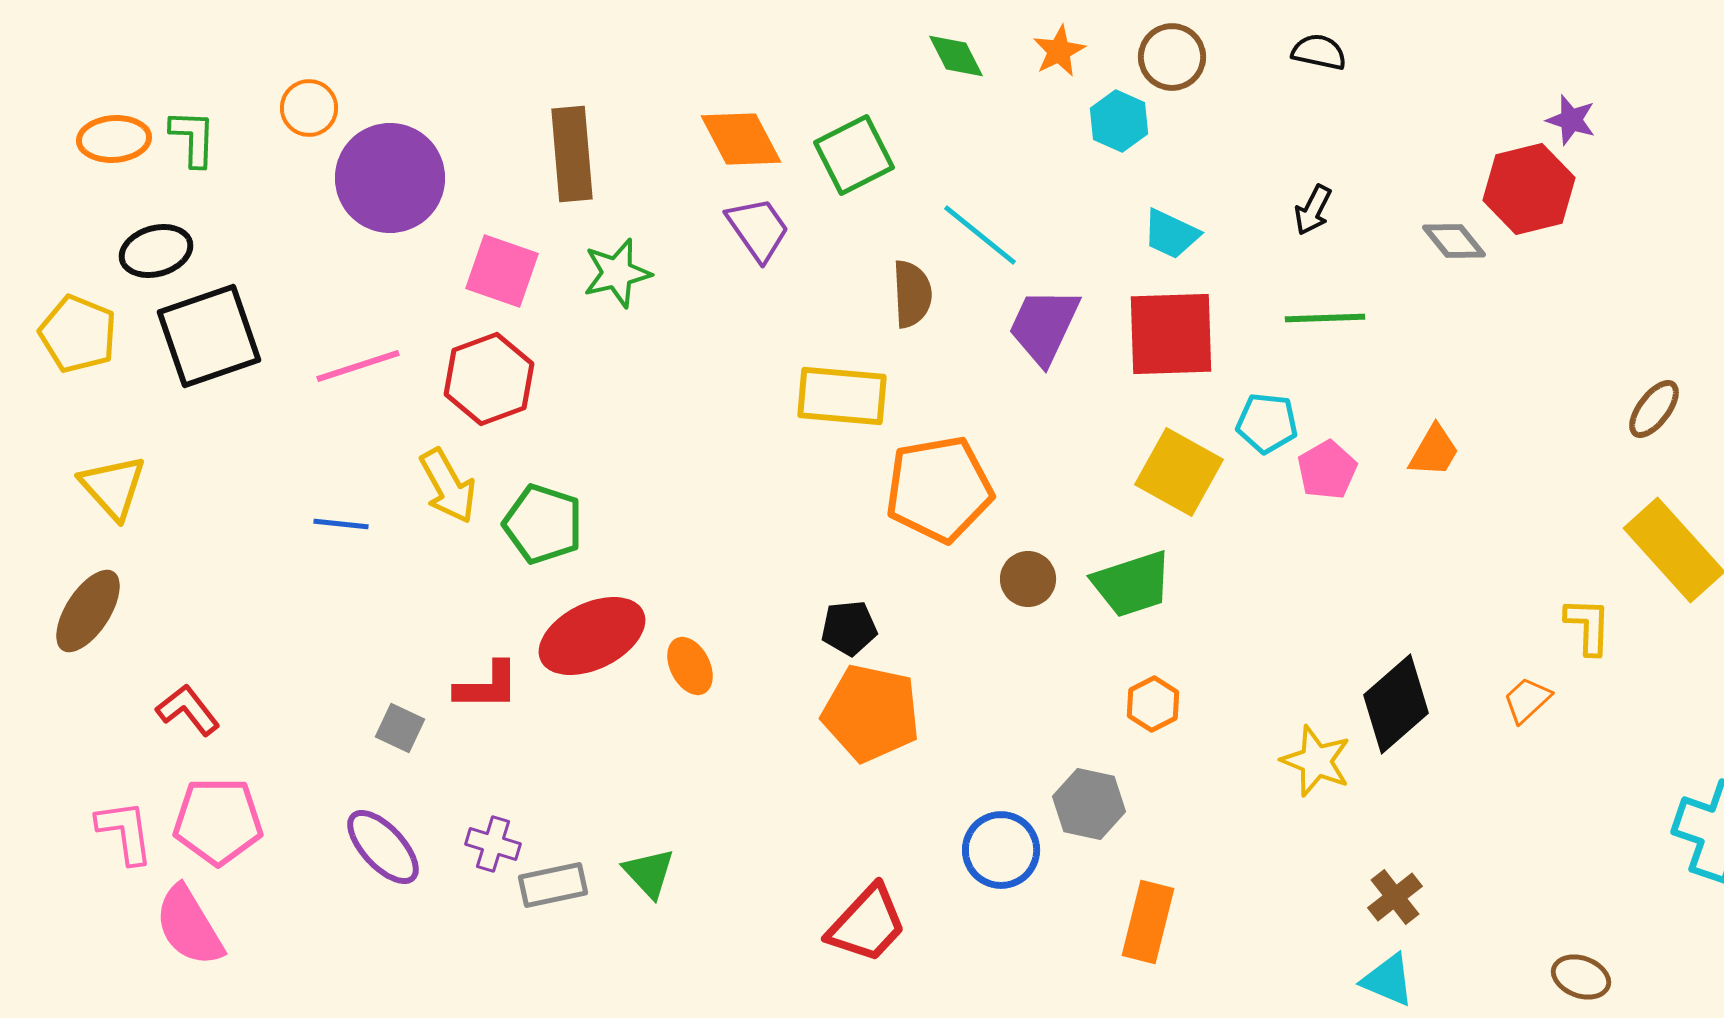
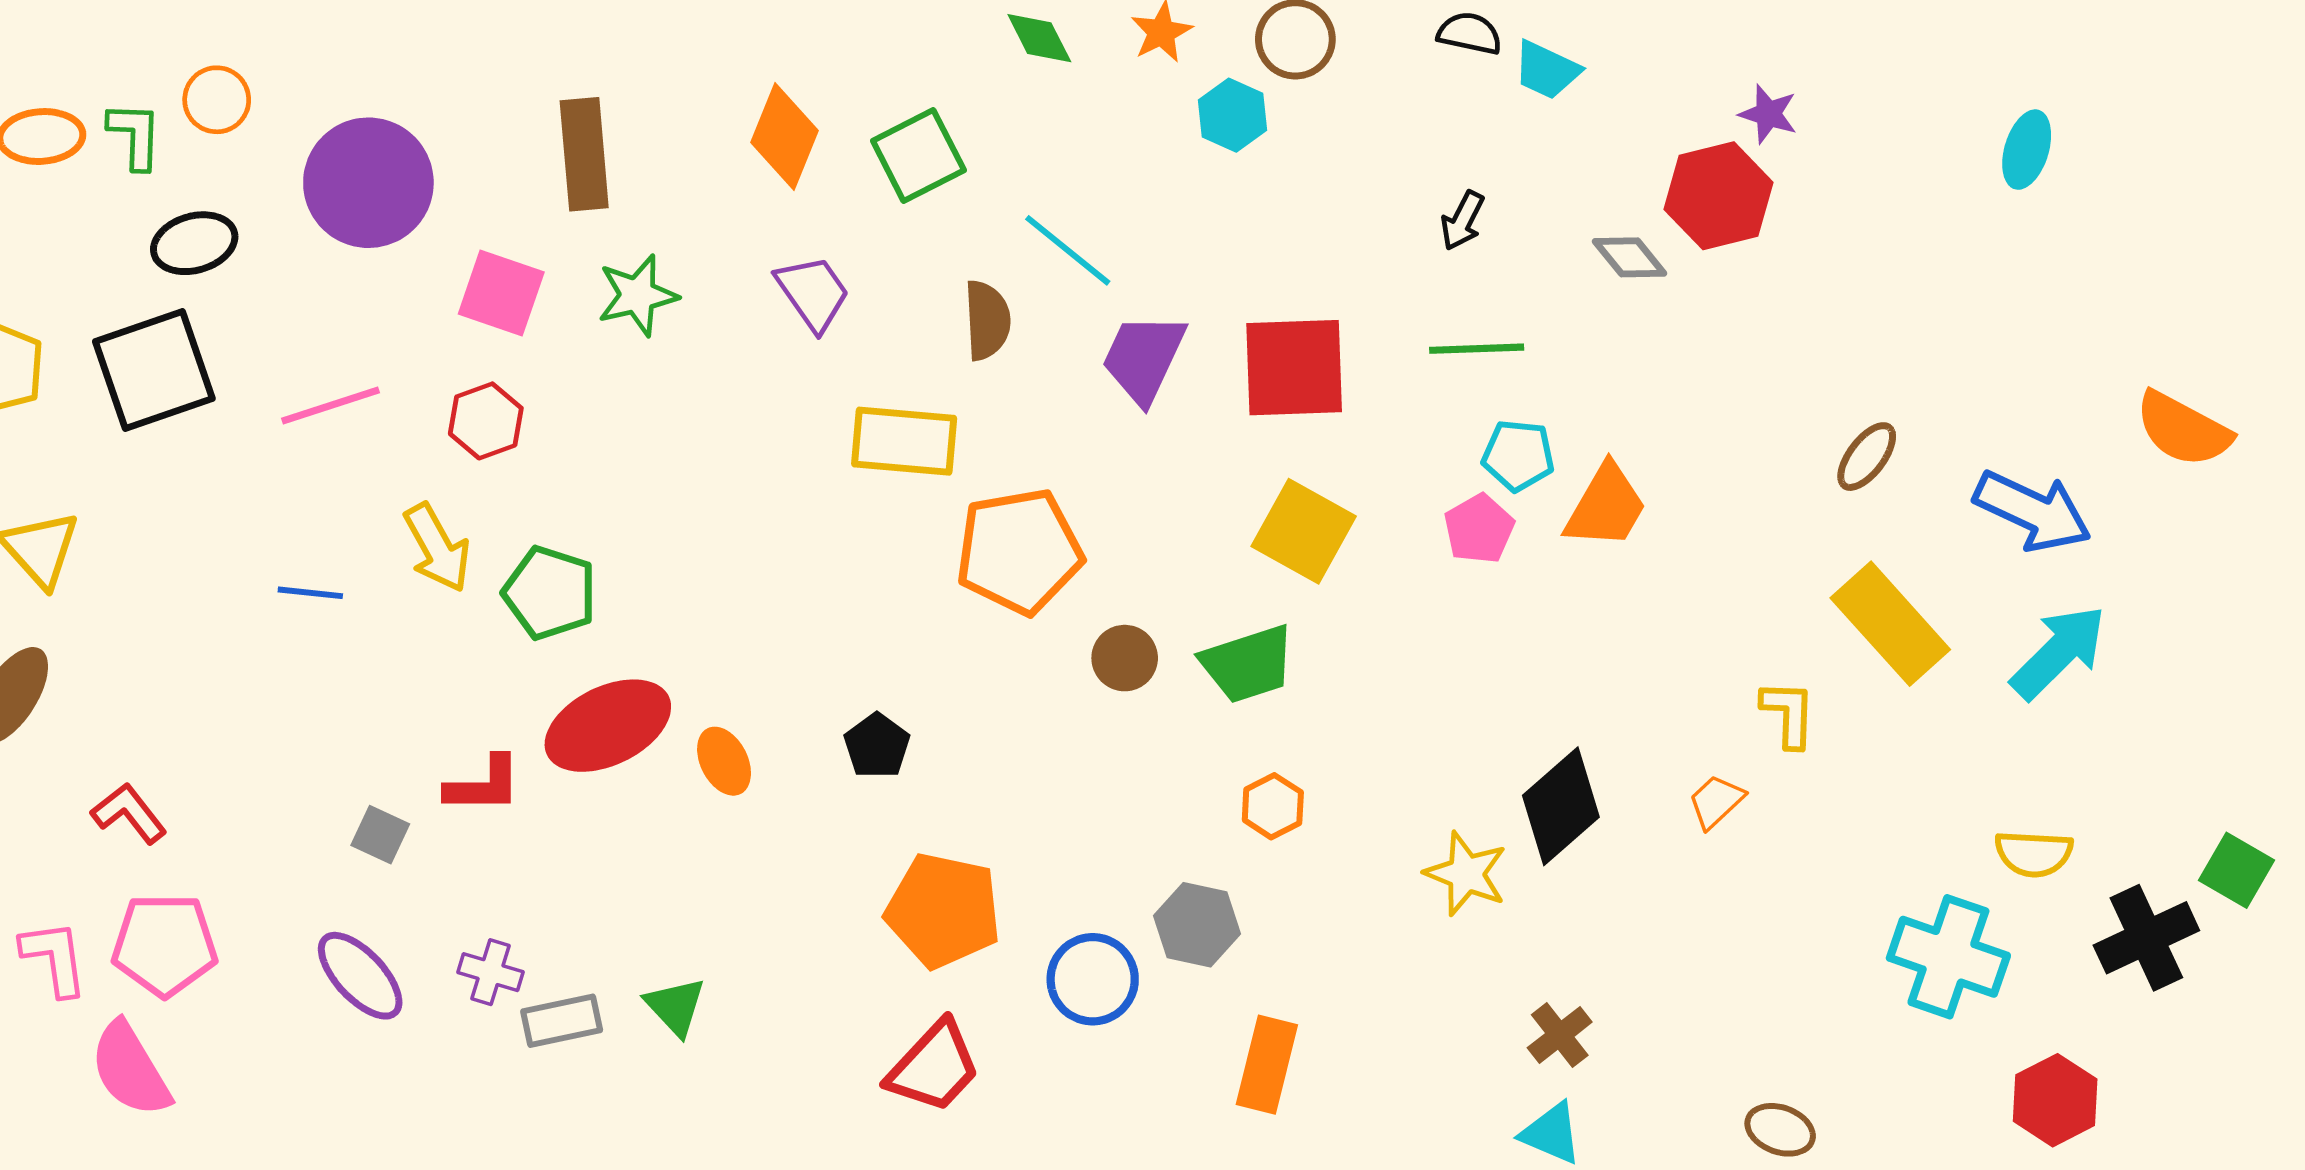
orange circle: (309, 108) -> (217, 100), moved
orange diamond: (741, 139) -> (784, 137), turned 50
purple trapezoid: (758, 229) -> (813, 293), moved
cyan trapezoid: (1171, 234) -> (1547, 70), moved
black ellipse: (156, 251) -> (194, 243), moved
red hexagon: (489, 379) -> (486, 421), size x0.7
cyan pentagon: (1267, 423) -> (1518, 455), moved
orange trapezoid: (1434, 451) -> (1606, 506), size x1.4
black pentagon: (849, 628) -> (877, 746), moved, turned -30
orange pentagon: (871, 713) -> (943, 911), moved

